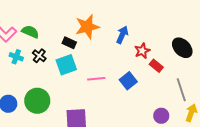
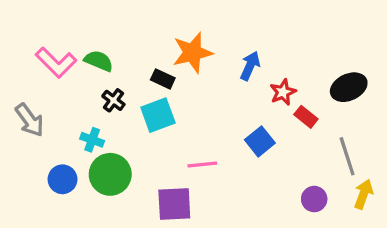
black ellipse: (182, 48) -> (349, 87), turned -70
cyan cross: (16, 57) -> (92, 140), moved
pink line: (96, 79) -> (202, 164), moved

